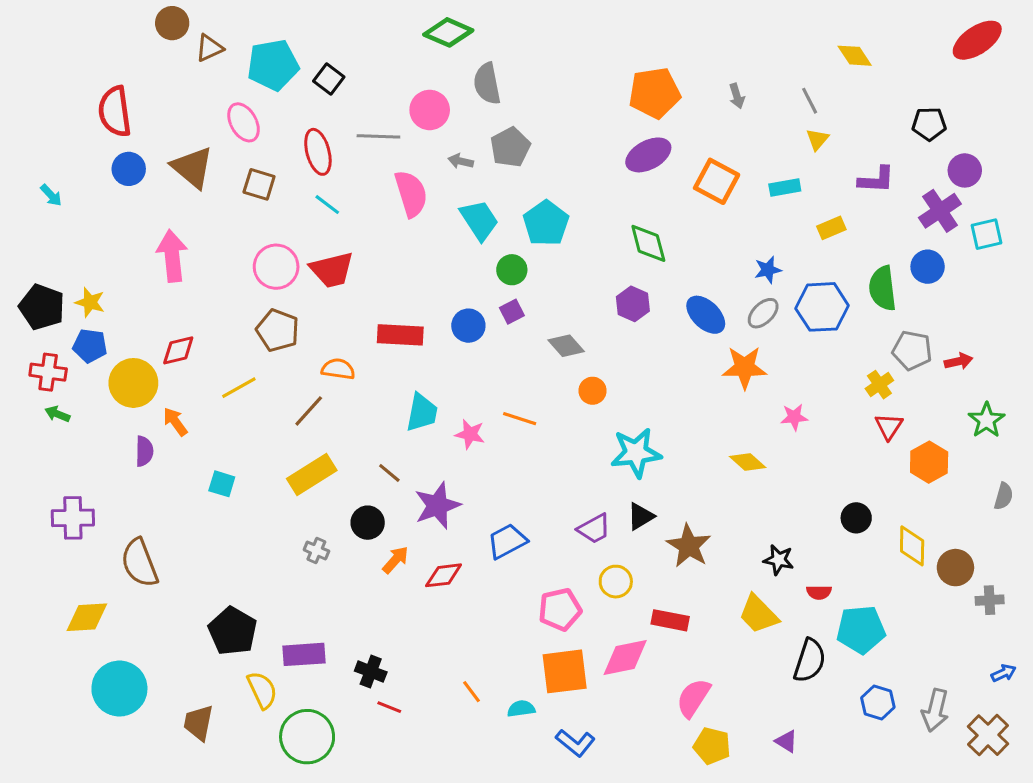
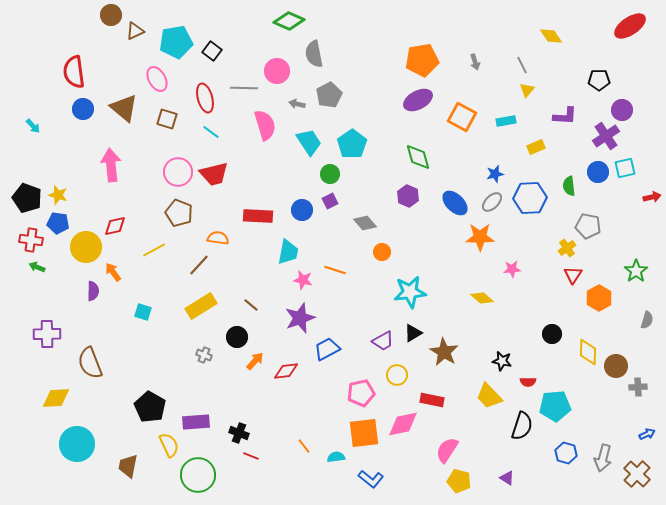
cyan square: (986, 234) -> (625, 168), moved
green semicircle: (883, 288) -> (569, 186), size x0.7
red arrow: (959, 361) -> (652, 197), moved
cyan trapezoid: (422, 412) -> (288, 252), moved
purple star: (437, 506) -> (300, 318), moved

